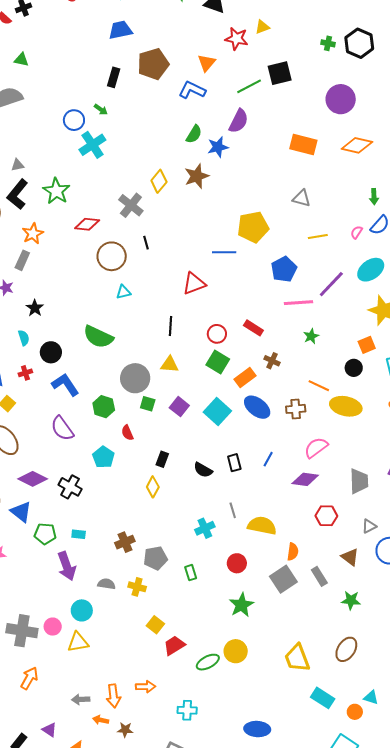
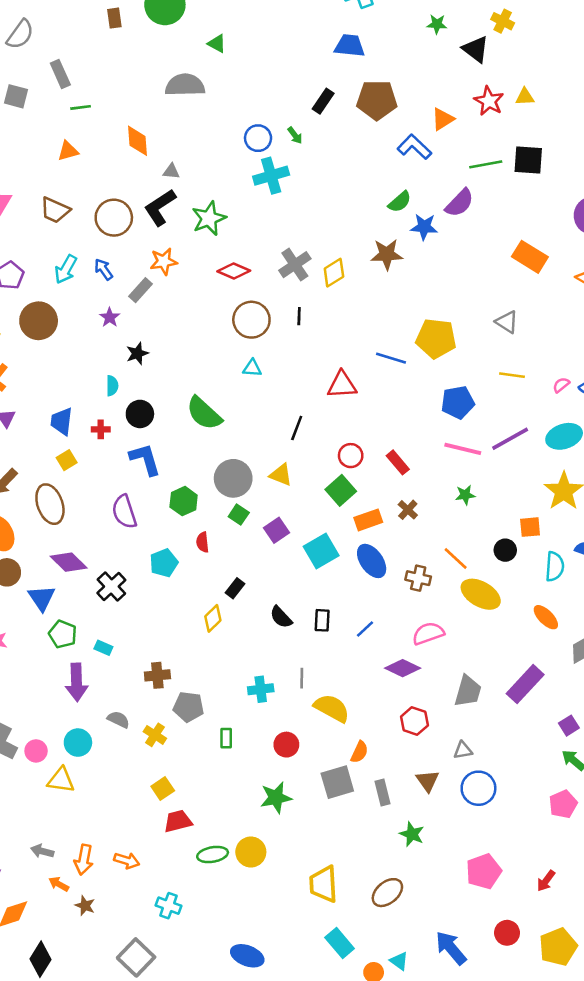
yellow diamond: (159, 181) -> (334, 273), moved

